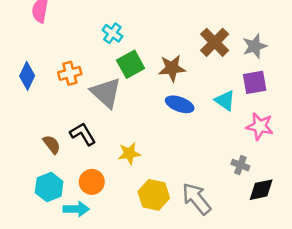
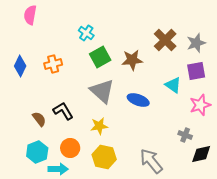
gray triangle: (106, 93) -> (102, 91), moved
blue ellipse: (180, 104) -> (138, 100), moved
pink star: (260, 126) -> (200, 105), turned -30
yellow hexagon: (154, 195) -> (104, 157), moved

